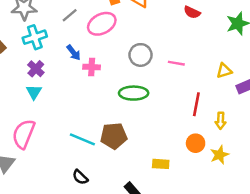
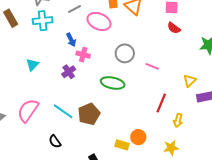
pink ellipse: (102, 24) -> (99, 21), turned 40
purple cross: (36, 69) -> (69, 72), moved
yellow triangle: (224, 71) -> (190, 81), turned -40
pink semicircle: (24, 134) -> (28, 110), moved
brown pentagon: (114, 136) -> (89, 114), turned -30
orange circle: (196, 143) -> (138, 137), moved

